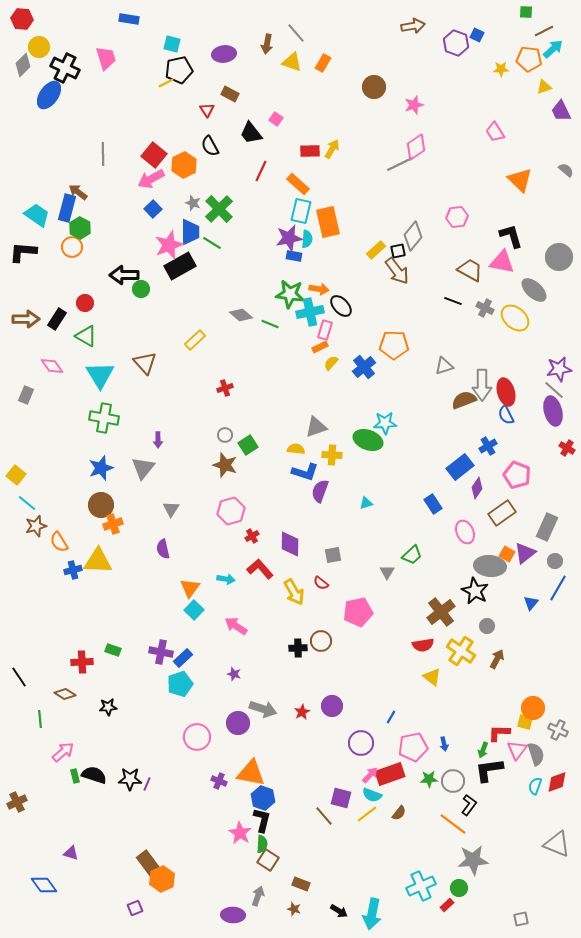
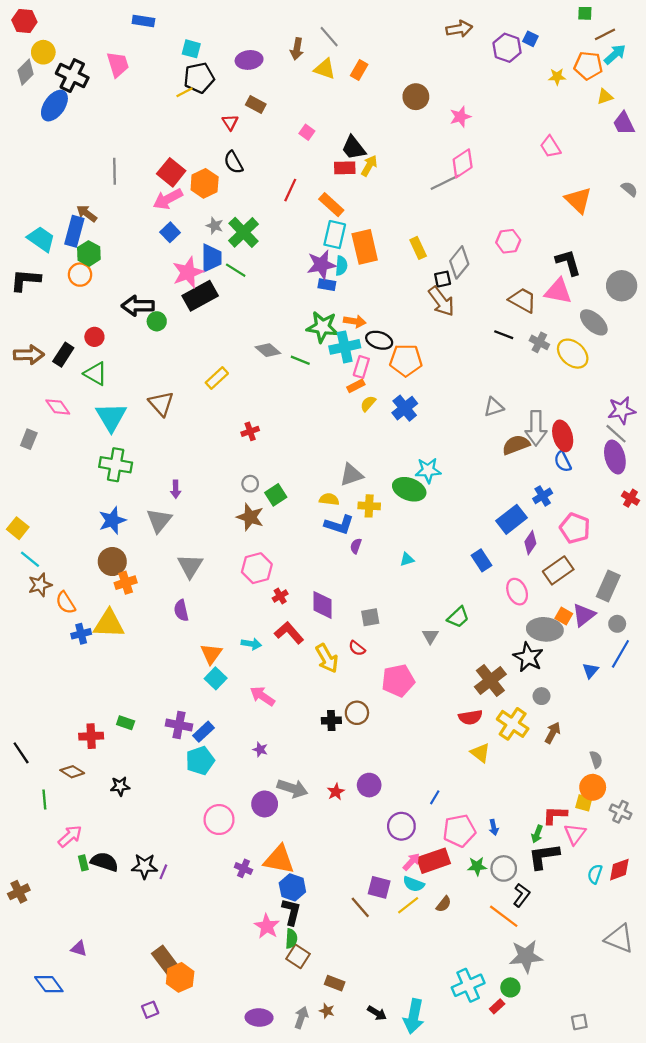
black trapezoid: (251, 133) -> (354, 148), moved
yellow rectangle: (376, 250) -> (418, 248), moved, turned -72
black ellipse: (341, 306) -> (379, 340), turned -30
orange pentagon: (394, 345) -> (406, 360), moved
purple semicircle: (320, 491) -> (356, 546), size x0.6
gray triangle: (171, 509) -> (190, 566), size x1.4
gray semicircle: (536, 754) -> (596, 759), moved, size x0.7
gray arrow: (258, 896) -> (301, 1017), moved

